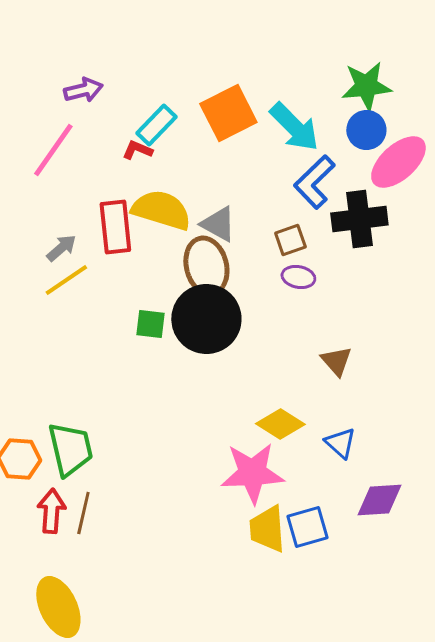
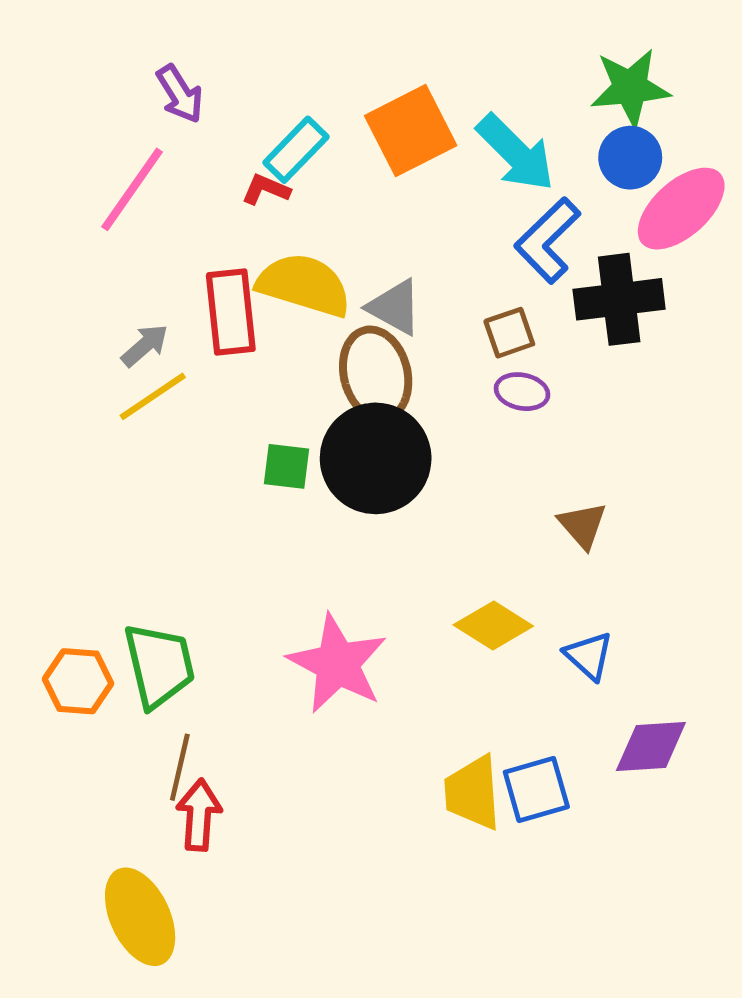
purple arrow: (83, 90) -> (180, 94), turned 72
pink star: (252, 473) -> (337, 664), moved, turned 30
red arrow: (51, 511) -> (199, 815), moved

